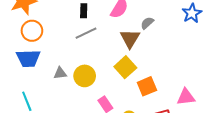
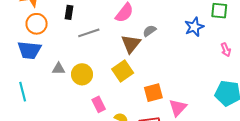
black rectangle: (84, 11) -> (69, 12), moved
orange square: (147, 86) -> (153, 93), moved
pink triangle: (186, 97) -> (178, 108), turned -48

